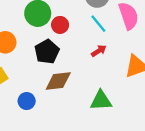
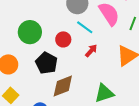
red circle: (60, 25) -> (63, 39), moved

